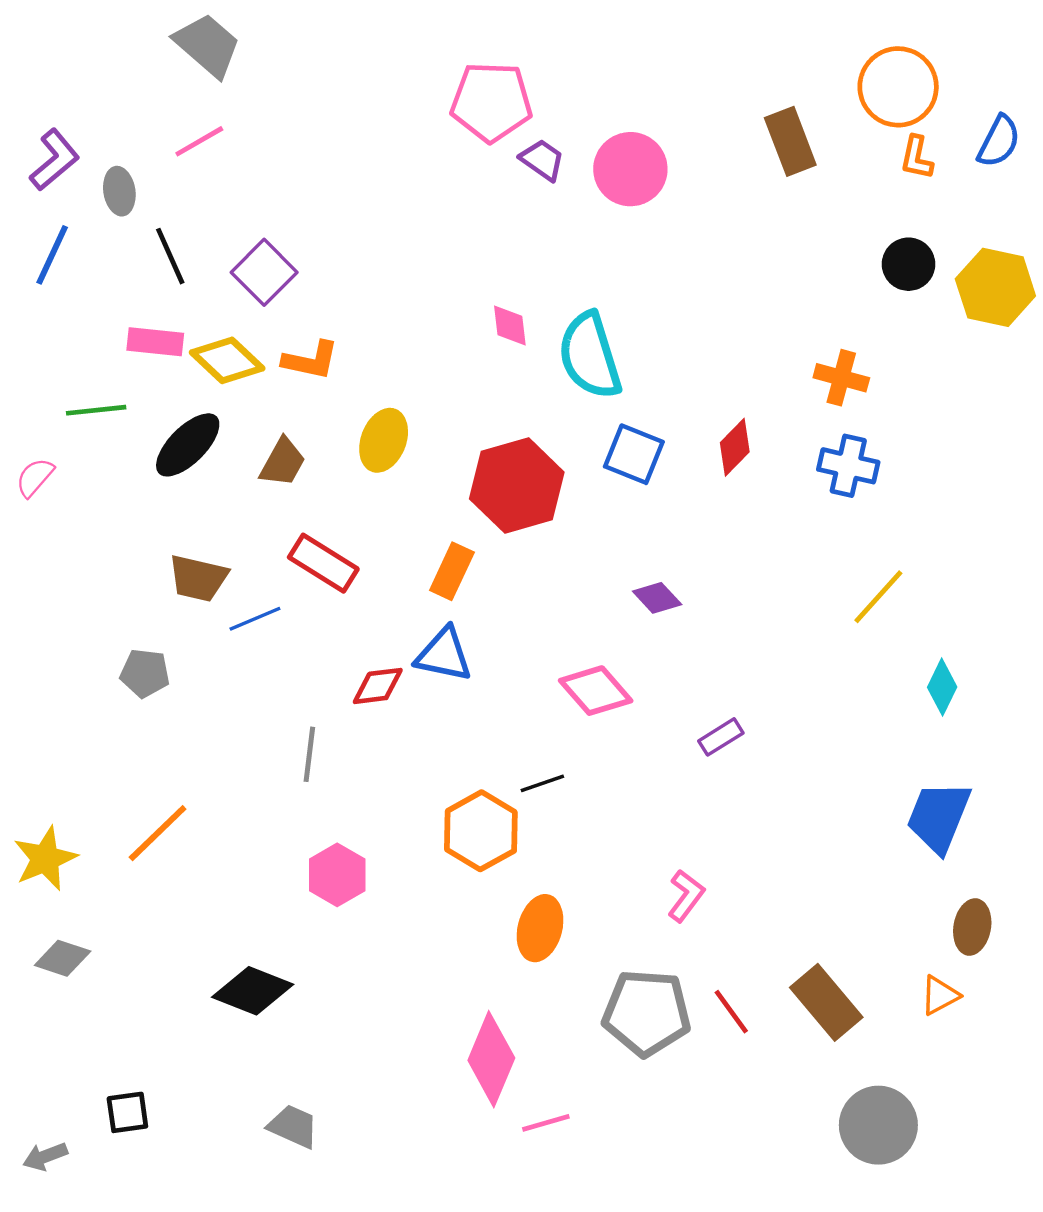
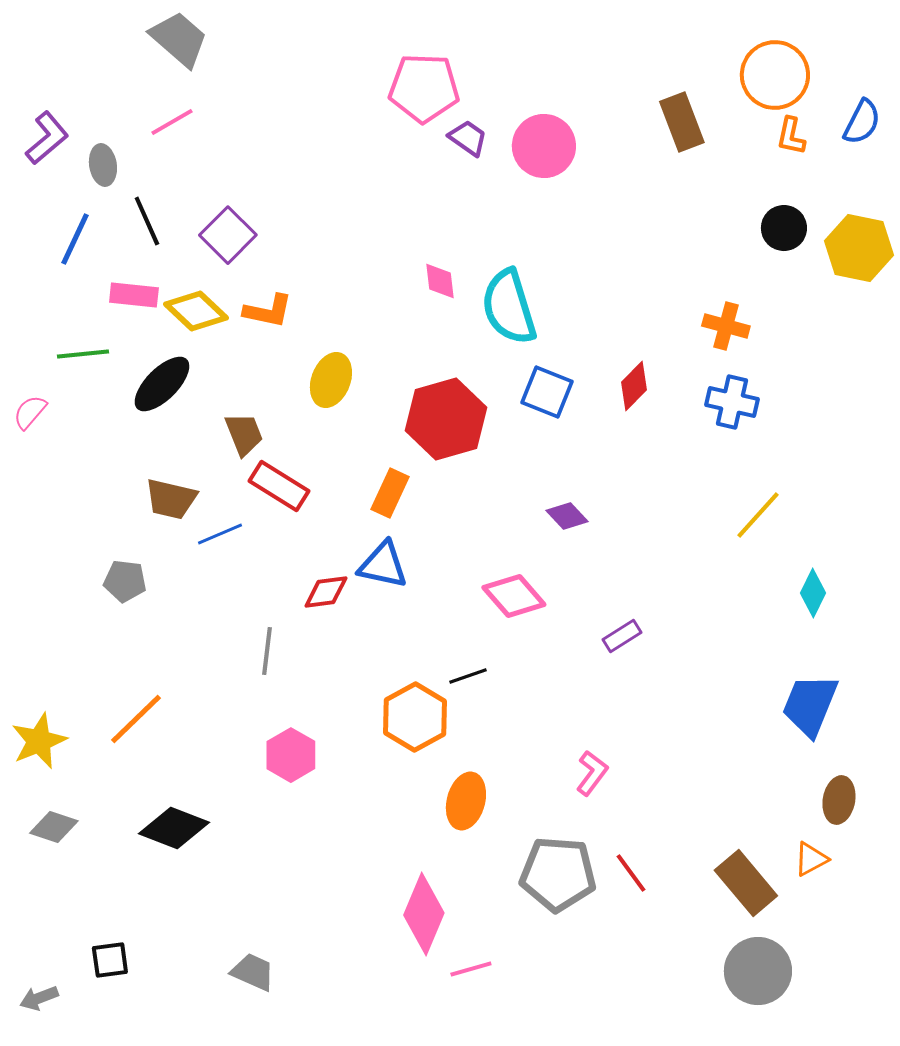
blue line: (52, 255) -> (75, 239), moved
brown trapezoid: (283, 462) -> (244, 434), moved, turned -51
black diamond: (253, 991) -> (174, 828), moved
brown rectangle: (826, 1002) -> (746, 883), moved

